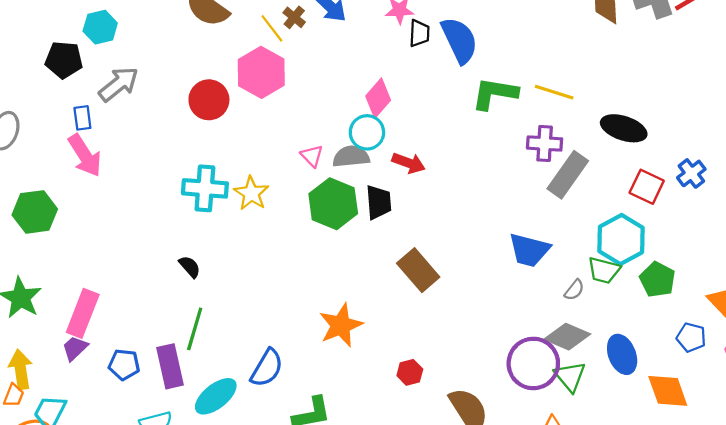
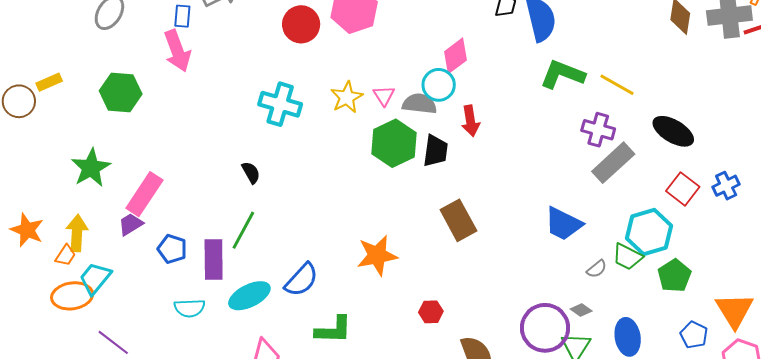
red arrow: (409, 163) -> (470, 121), turned 48
yellow star: (251, 193) -> (347, 97), moved
gray diamond: (567, 337) -> (581, 310), size x0.5

